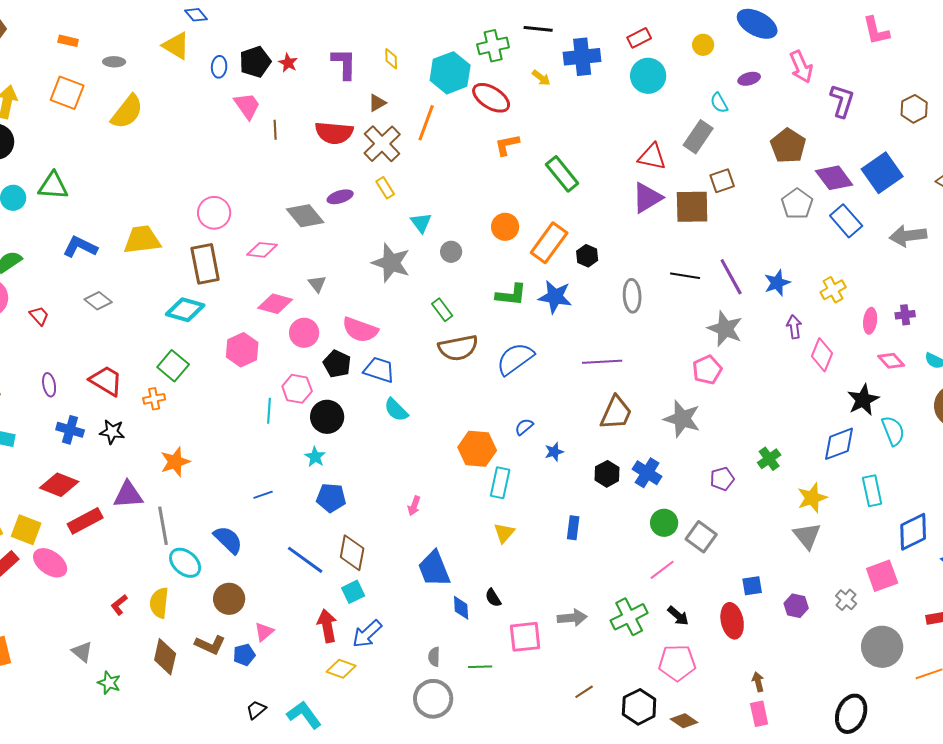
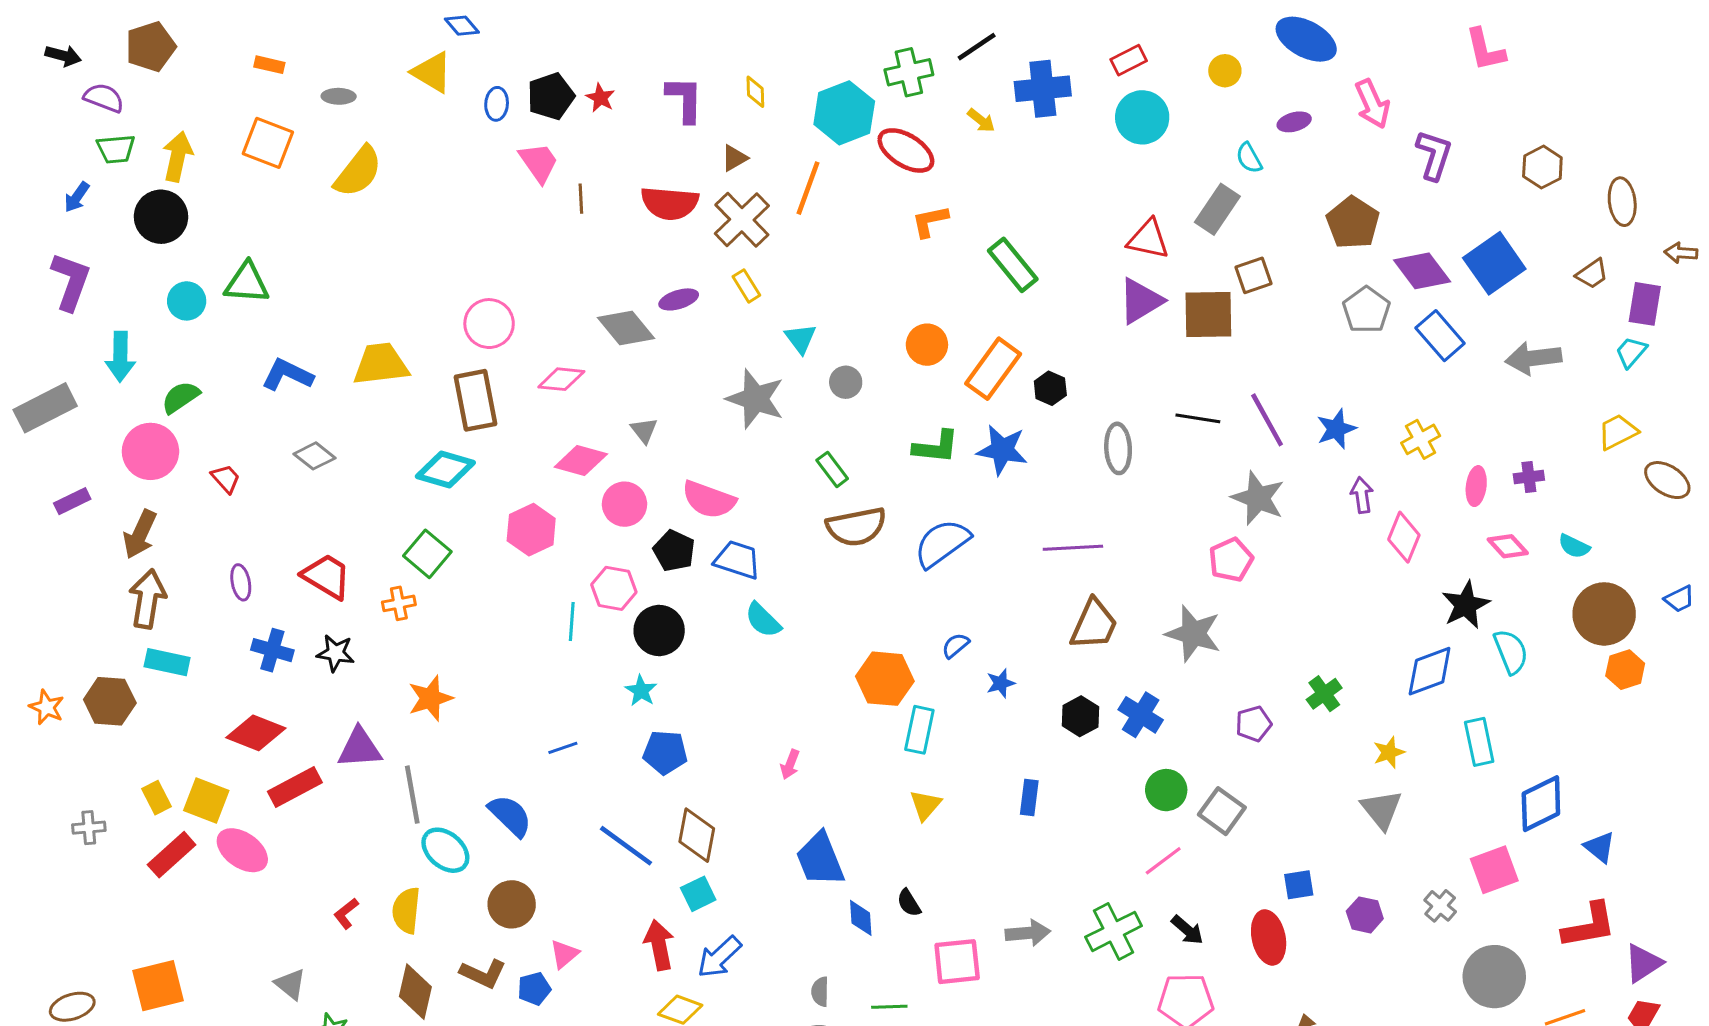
black line: (538, 29) -> (977, 47), turned -40
yellow star: (812, 498) -> (1389, 752), size x0.7

